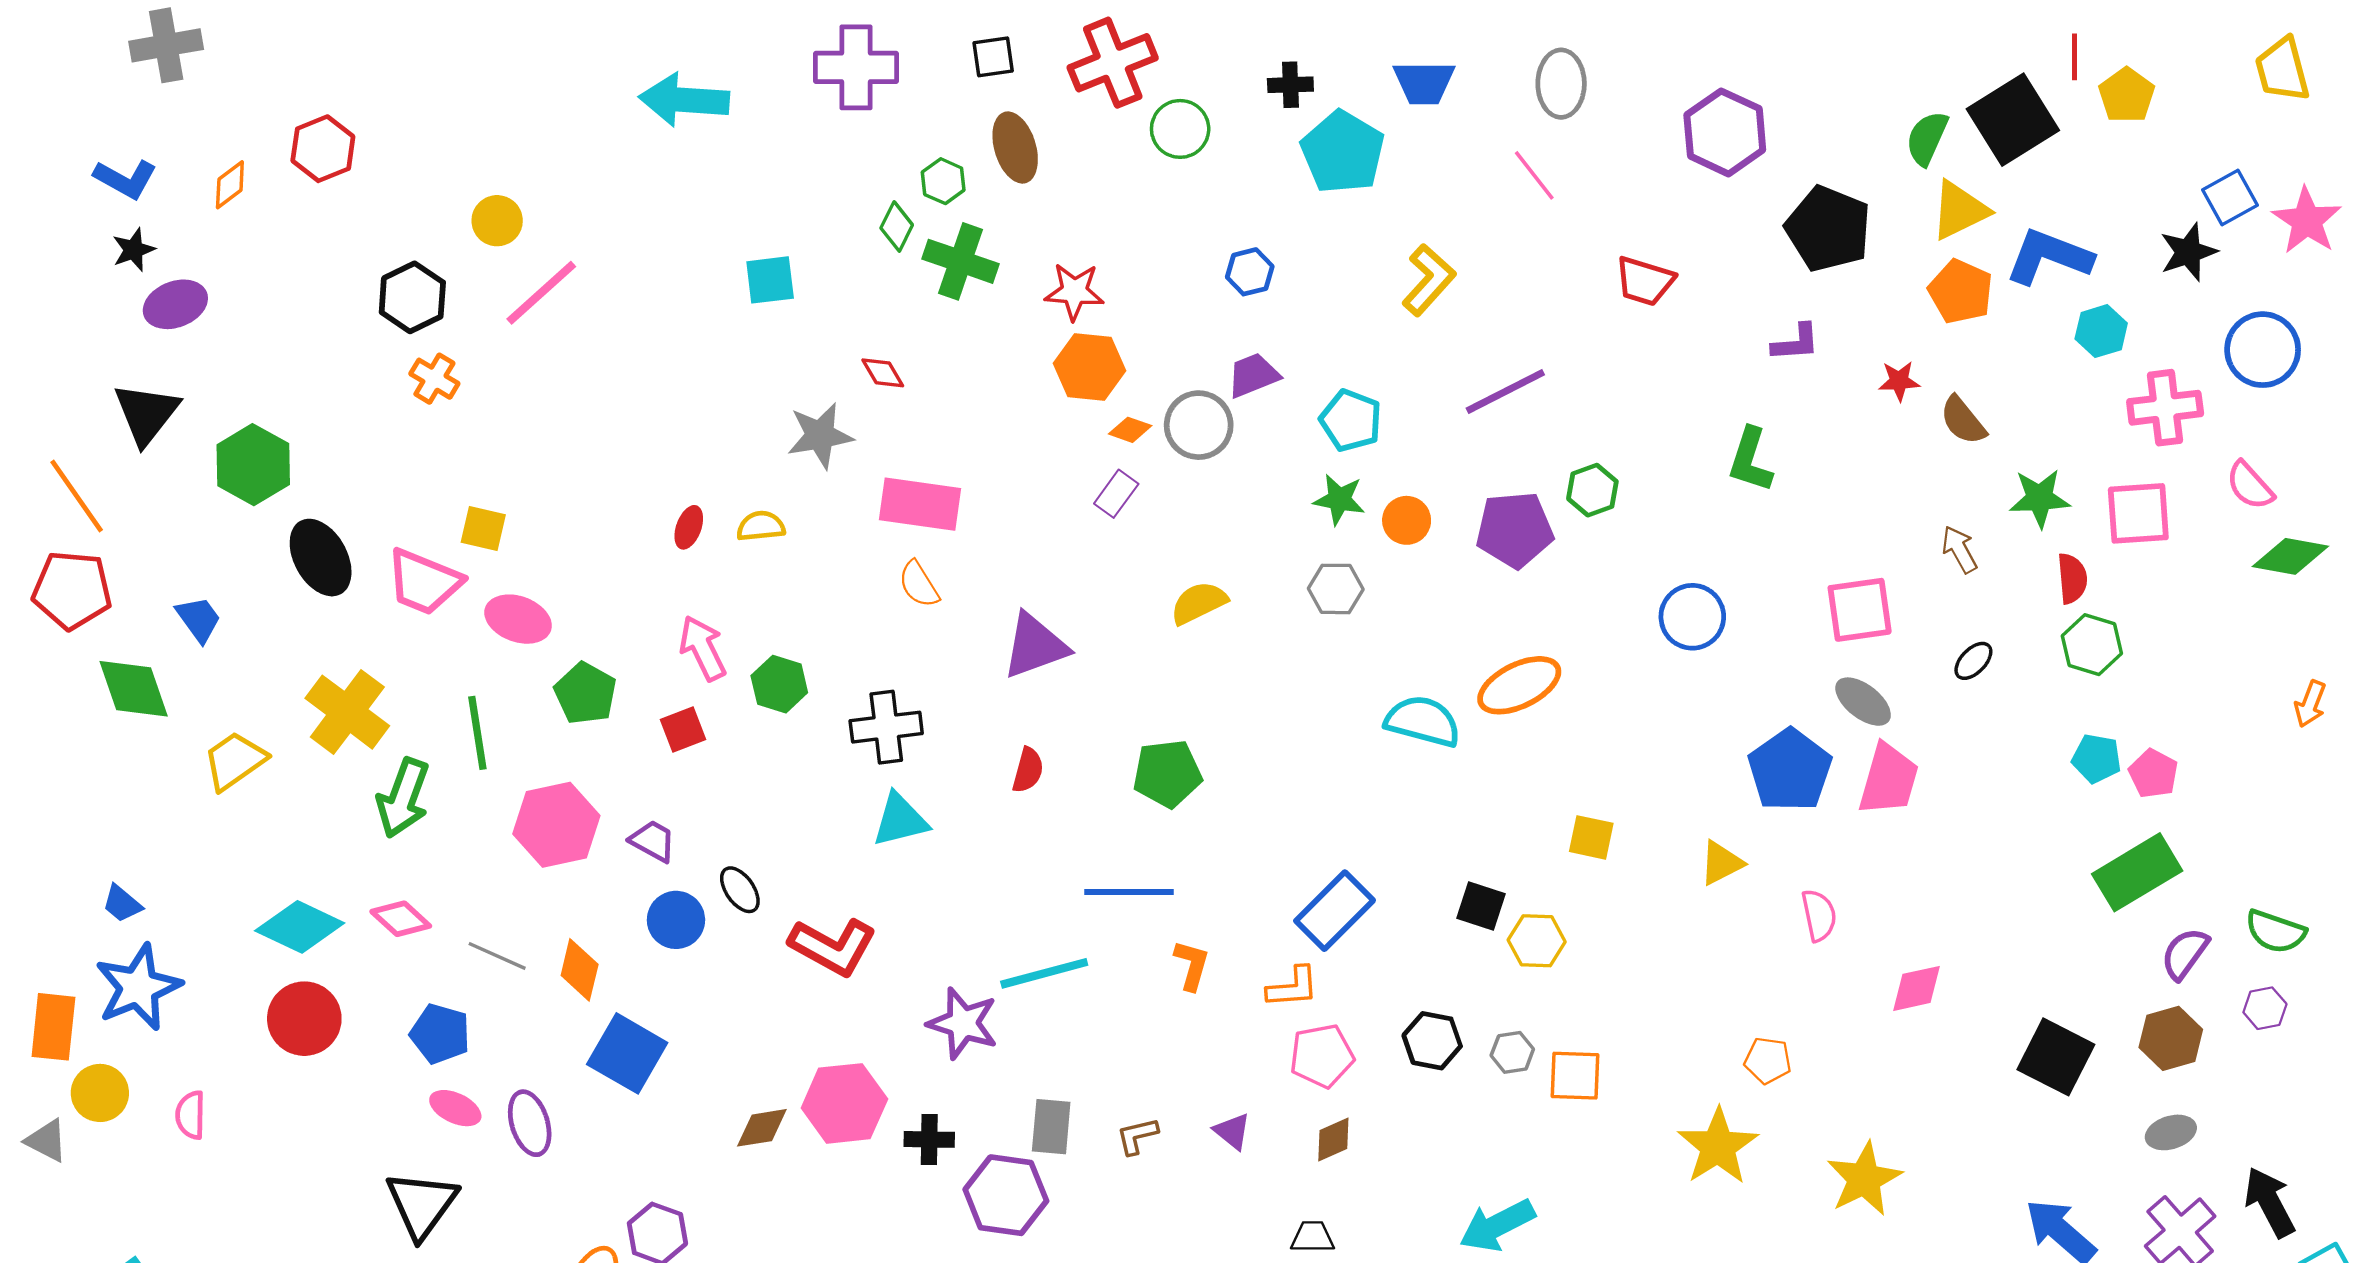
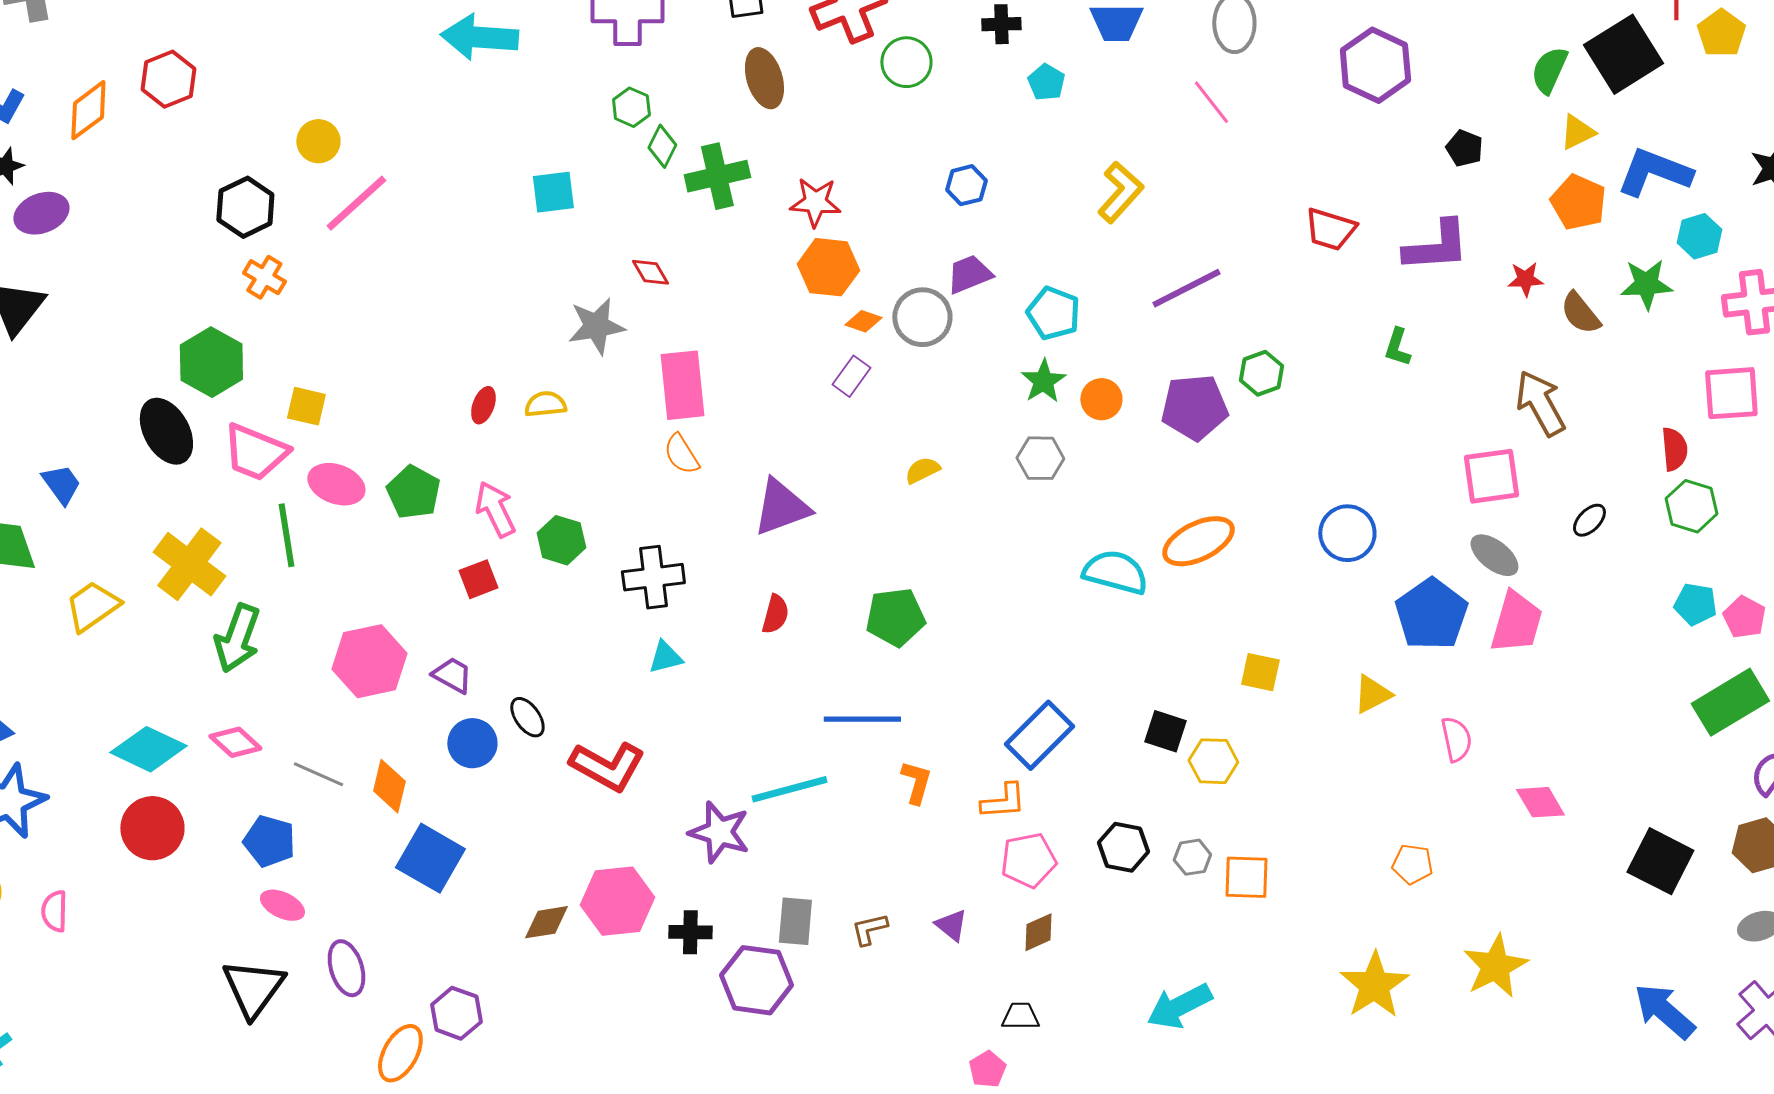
cyan pentagon: (1343, 152) -> (1046, 82), size x0.5
green hexagon: (943, 181) -> (631, 107), moved
orange diamond: (230, 185) -> (88, 110), size x1.4
yellow triangle: (1959, 210) -> (1577, 132), size x0.7
black pentagon: (1828, 229) -> (1464, 148), size x0.5
green cross: (961, 261) -> (717, 176), turned -32
red trapezoid: (1645, 281) -> (1330, 229), moved
purple L-shape: (1796, 343) -> (1436, 246), size x1.6
green L-shape: (1750, 460) -> (1397, 347), size x0.7
green hexagon: (253, 465) -> (211, 362), moved
green star: (2040, 498) -> (1646, 284), moved
green star: (1339, 499) -> (1043, 381), turned 30
pink rectangle: (920, 504) -> (682, 385), turned 76
brown arrow: (1959, 549) -> (1540, 403), moved, size x1.6
yellow semicircle: (1199, 603) -> (922, 470), size x0.7
blue circle: (1692, 617) -> (1347, 533), moved
green pentagon: (585, 693) -> (413, 492), moved
green line: (477, 733) -> (286, 535), moved
cyan triangle: (900, 820) -> (665, 657), size x0.7
pink diamond: (1916, 988) -> (1540, 802), turned 72
purple ellipse: (530, 1123) -> (346, 968), moved
yellow star: (1718, 1146) -> (1374, 985), moved

